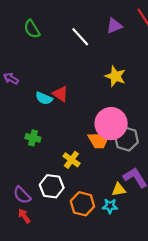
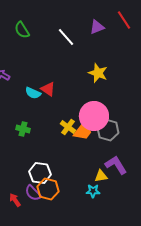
orange trapezoid: (99, 140) -> (83, 131), turned -50
yellow cross: (71, 160) -> (68, 127), moved
purple semicircle: (22, 195) -> (33, 193), moved
orange hexagon: (82, 204) -> (48, 189), moved

